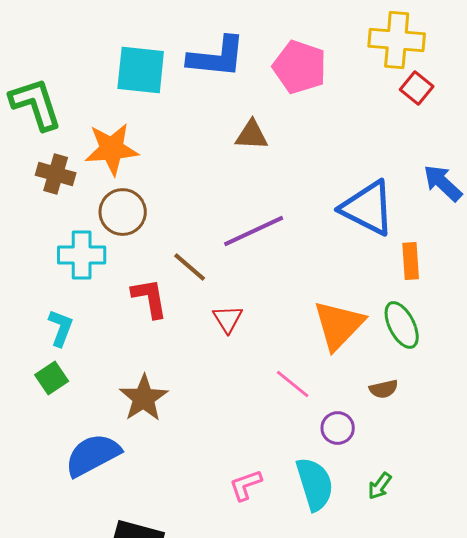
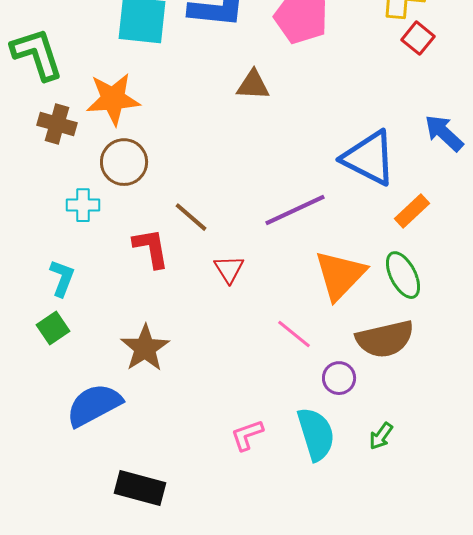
purple line: (254, 231) -> (295, 210), moved
cyan cross: (82, 255) -> (83, 205), size x0.7
orange rectangle: (411, 261) -> (412, 211), turned 51
brown semicircle: (384, 389) -> (385, 339), size x2.0

